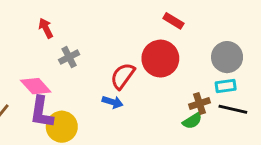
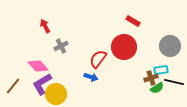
cyan rectangle: (226, 86) -> (161, 70), moved
purple L-shape: (41, 112) -> (42, 84), turned 50
green semicircle: (192, 121) -> (157, 88), moved

